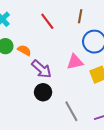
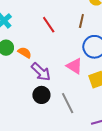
pink triangle: (75, 62) -> (74, 66), turned 42
gray line: (71, 111) -> (68, 103), moved

